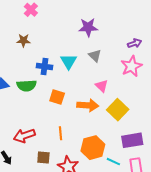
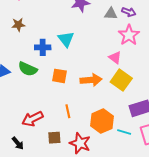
purple arrow: (135, 43) -> (129, 12), turned 48
gray triangle: (95, 56) -> (111, 14), moved, turned -32
green semicircle: (27, 86) -> (28, 69), turned 36
pink triangle: (102, 86) -> (115, 58), moved

